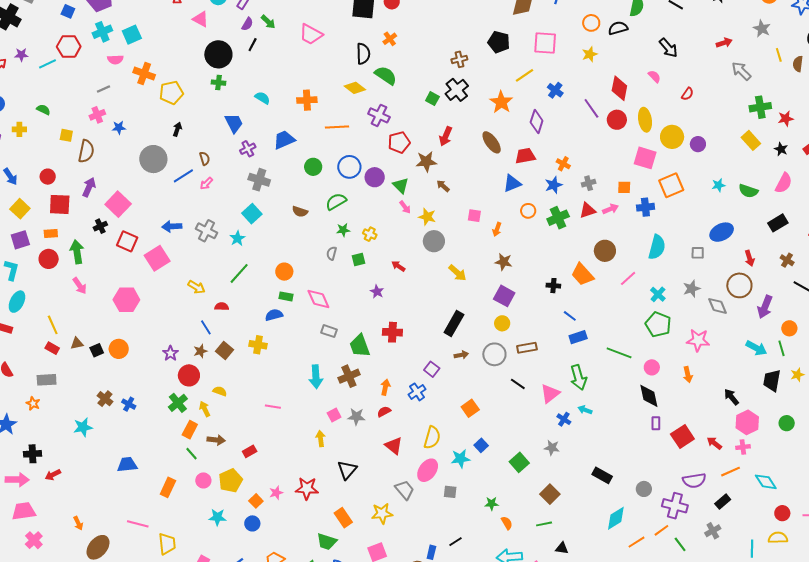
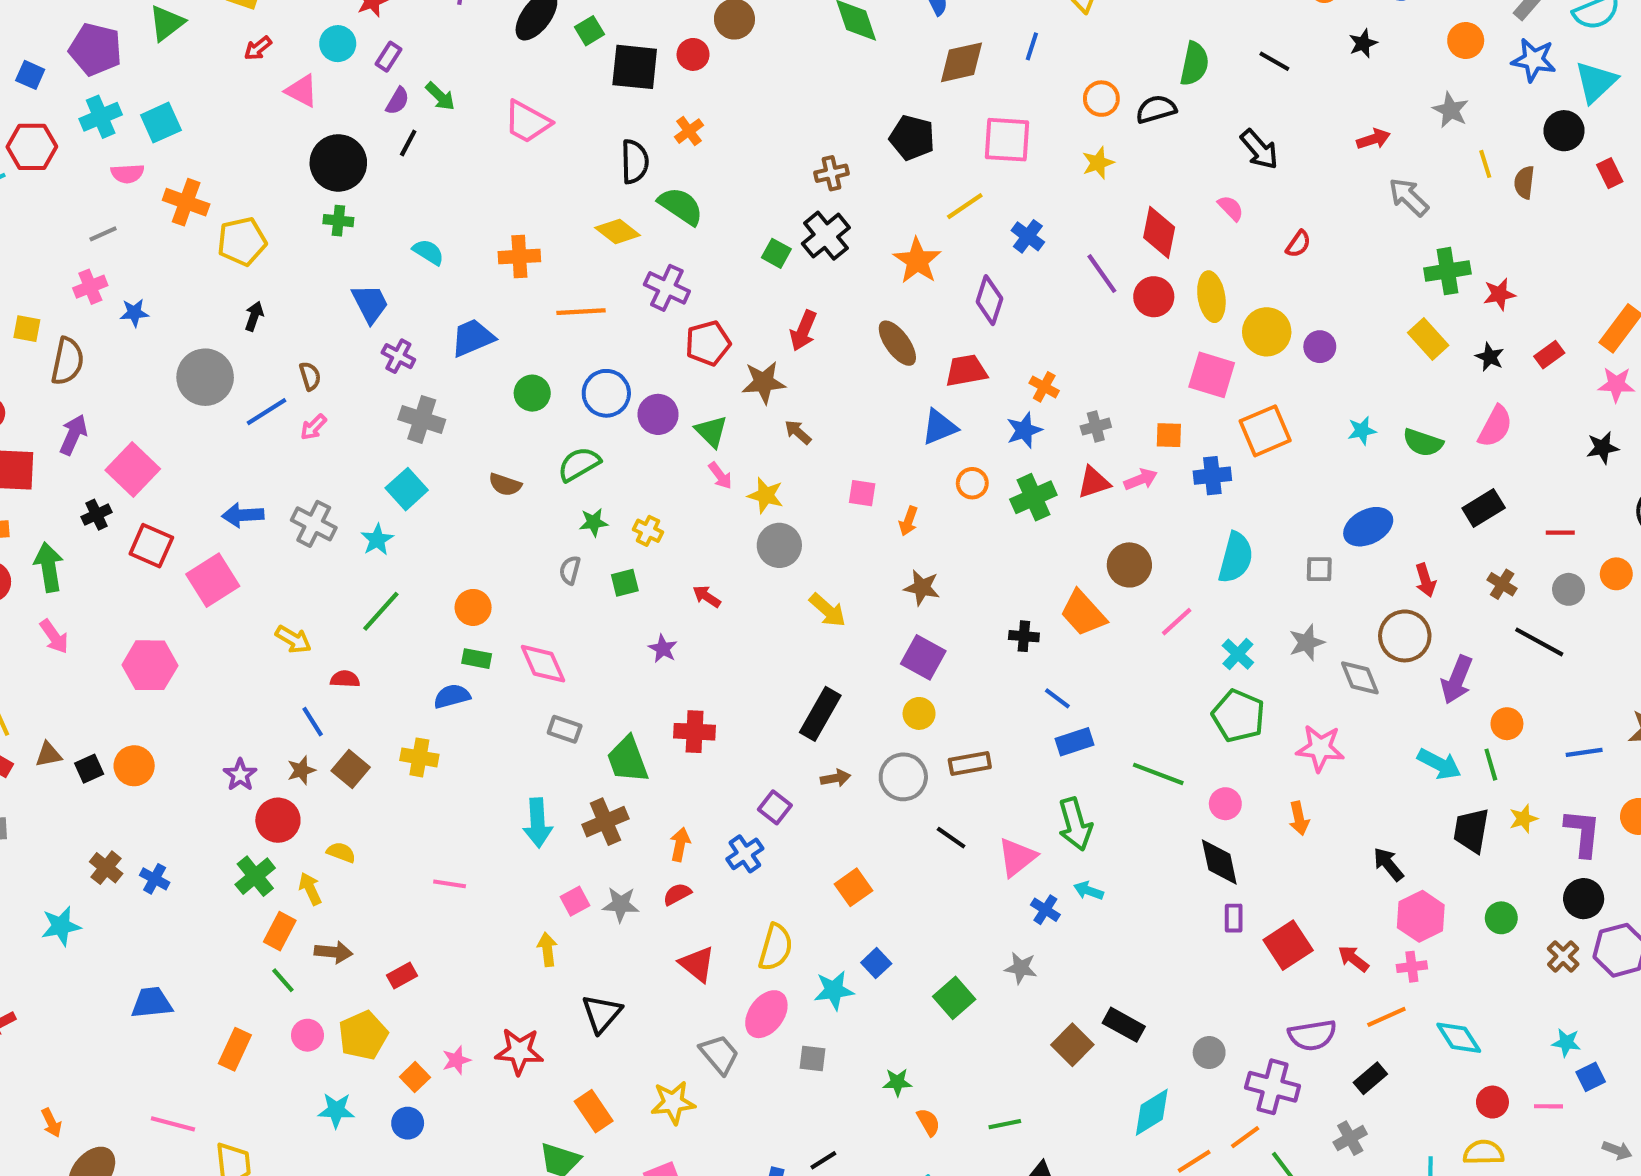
purple cross: (248, 149) -> (398, 356), turned -35
brown square: (550, 494) -> (1072, 1045), moved

